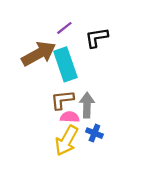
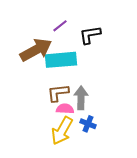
cyan rectangle: (65, 64) -> (61, 60), turned -76

